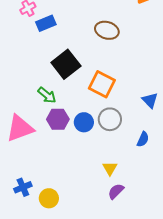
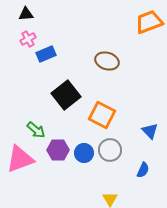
green arrow: (47, 95) -> (36, 130), moved

